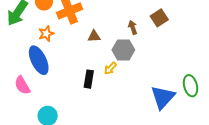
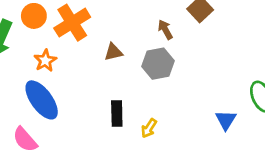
yellow arrow: (110, 68) -> (149, 128), moved
blue triangle: (163, 97) -> (226, 120), size x0.6

